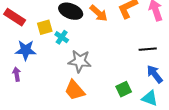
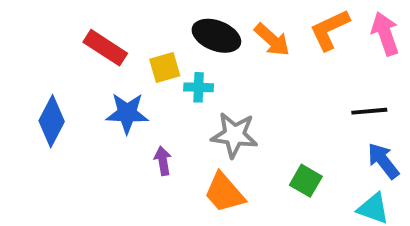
cyan cross: (62, 37) -> (199, 87), turned -32
purple arrow: (17, 74) -> (163, 161), moved
green square: (124, 89) -> (306, 181), moved, turned -35

